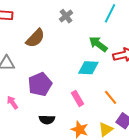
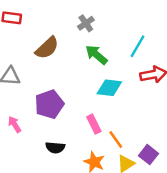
cyan line: (110, 13) -> (137, 46), moved
green arrow: (98, 44) -> (96, 55), moved
orange line: (111, 97) -> (116, 139), moved

